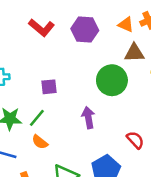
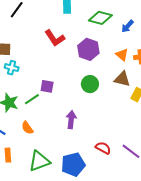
green circle: (112, 80) -> (90, 84), moved, size x0.7
green line: (37, 118) -> (32, 99), moved
red semicircle: (135, 140) -> (103, 148), turned -35

